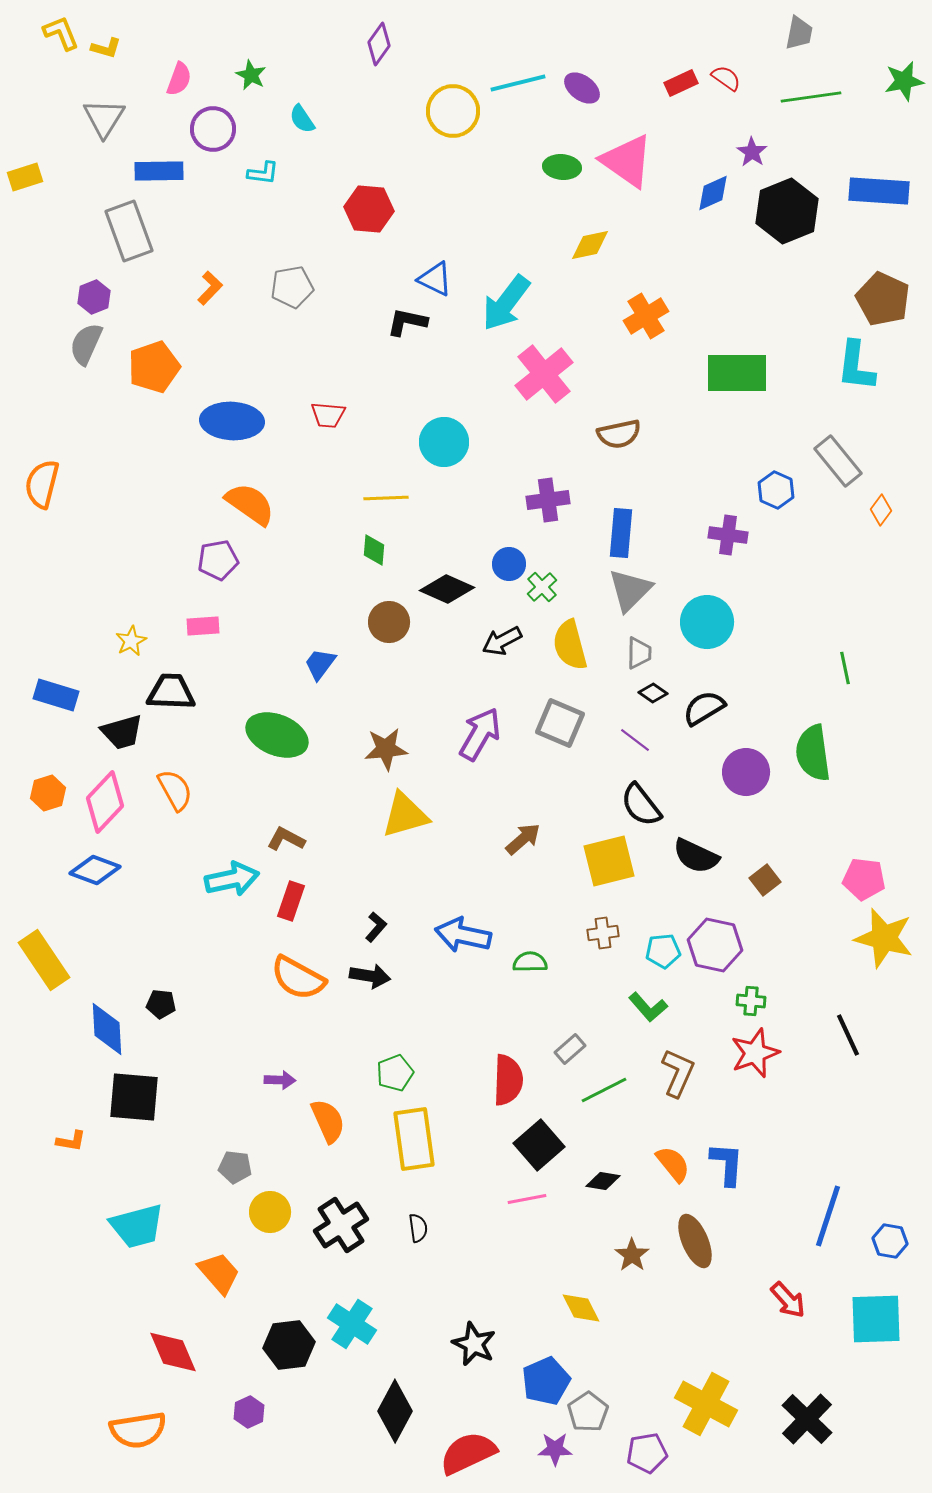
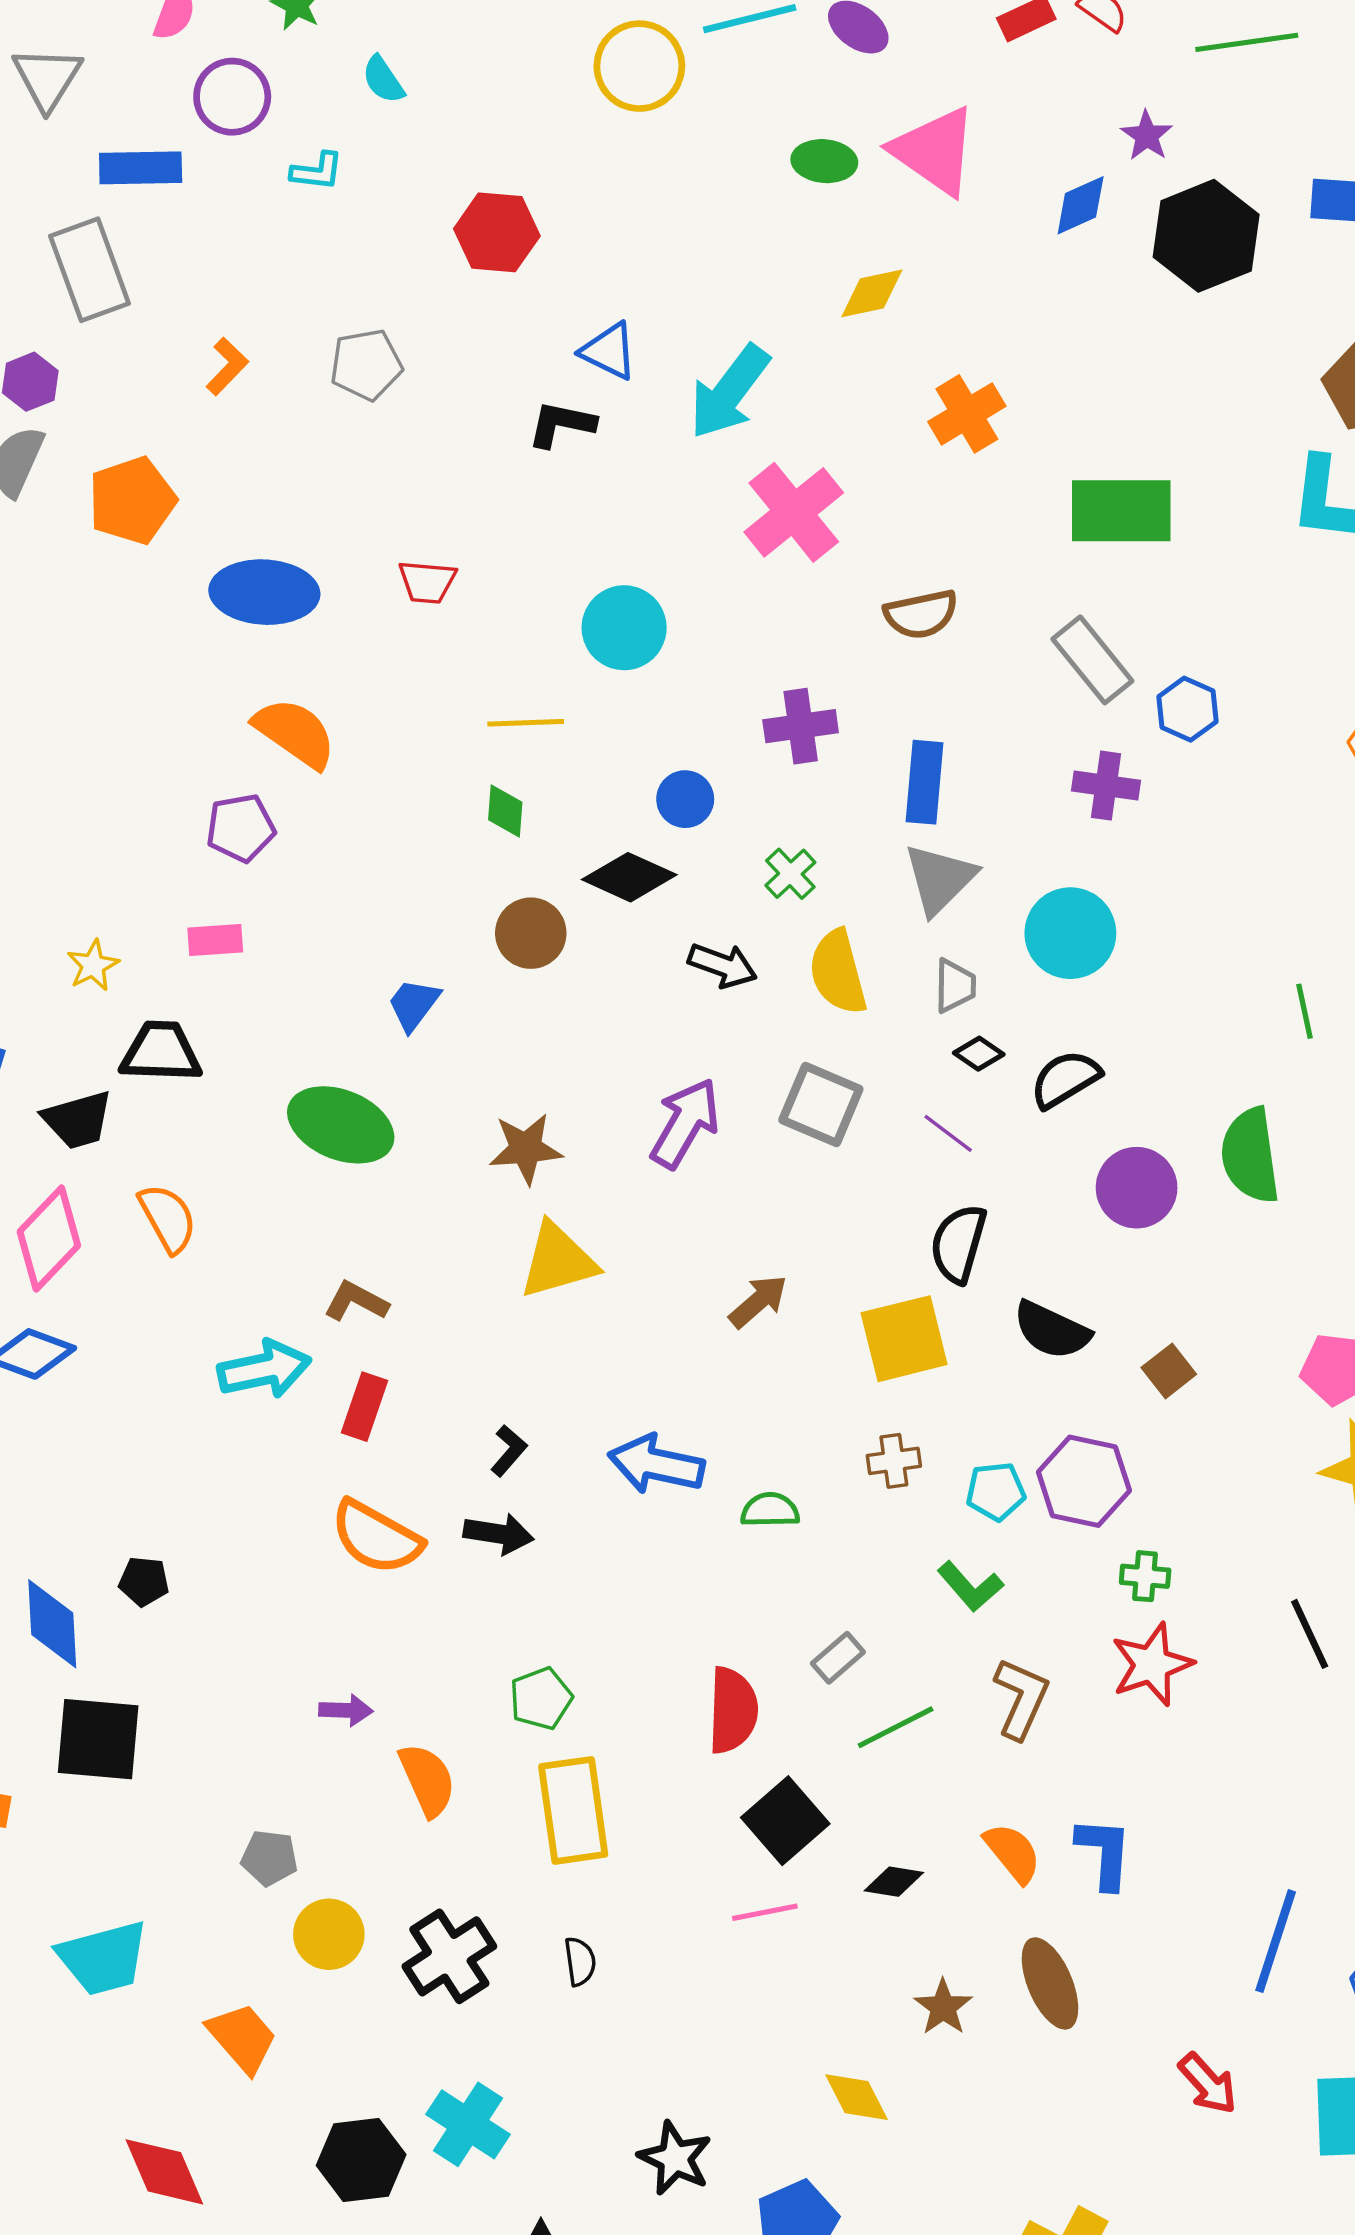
gray rectangle: (838, 461) -> (1092, 660), moved
blue circle: (509, 564) -> (685, 799), moved
black arrow: (502, 641) -> (723, 965), turned -132
black semicircle: (641, 805) -> (958, 1244), turned 54

